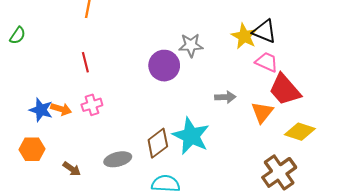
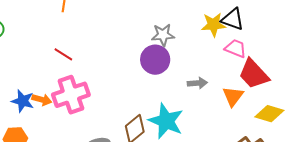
yellow star: (244, 36) -> (213, 25), turned -30
red line: (85, 62) -> (63, 54), turned -42
purple circle: (164, 66) -> (155, 60), moved
pink cross: (92, 105) -> (71, 95), size x1.8

